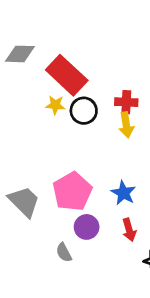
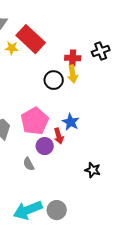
yellow star: (55, 105) -> (12, 48), moved
black circle: (84, 111) -> (54, 80), moved
red arrow: (129, 230) -> (59, 136), moved

